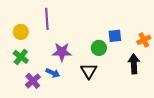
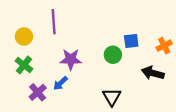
black arrow: (134, 64) -> (153, 73), turned -72
black triangle: (89, 71) -> (112, 97), moved
blue arrow: (53, 73) -> (60, 83), turned 112

